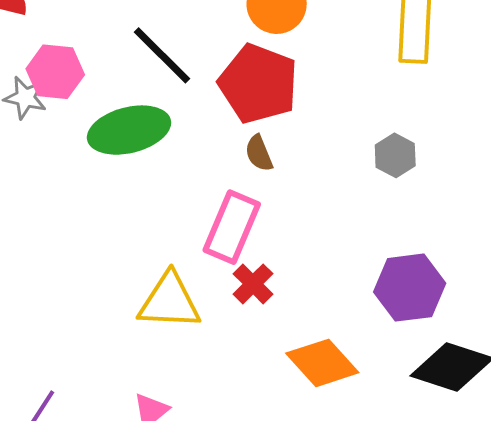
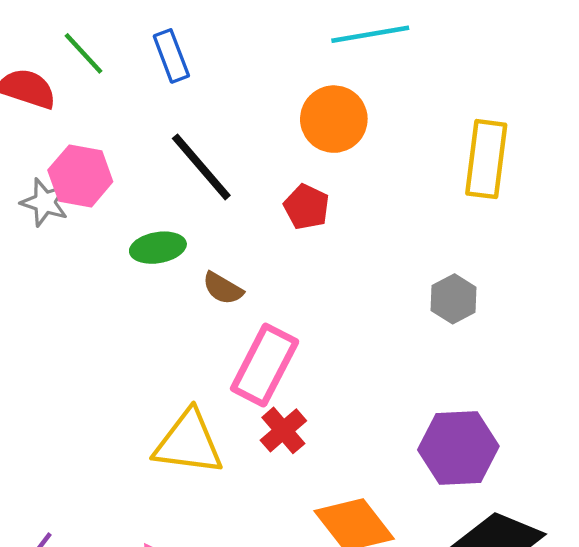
red pentagon: (258, 84) -> (307, 207), size x0.5
green ellipse: (129, 130) -> (158, 248), size x0.6
brown semicircle: (259, 153) -> (223, 288), moved, turned -42

